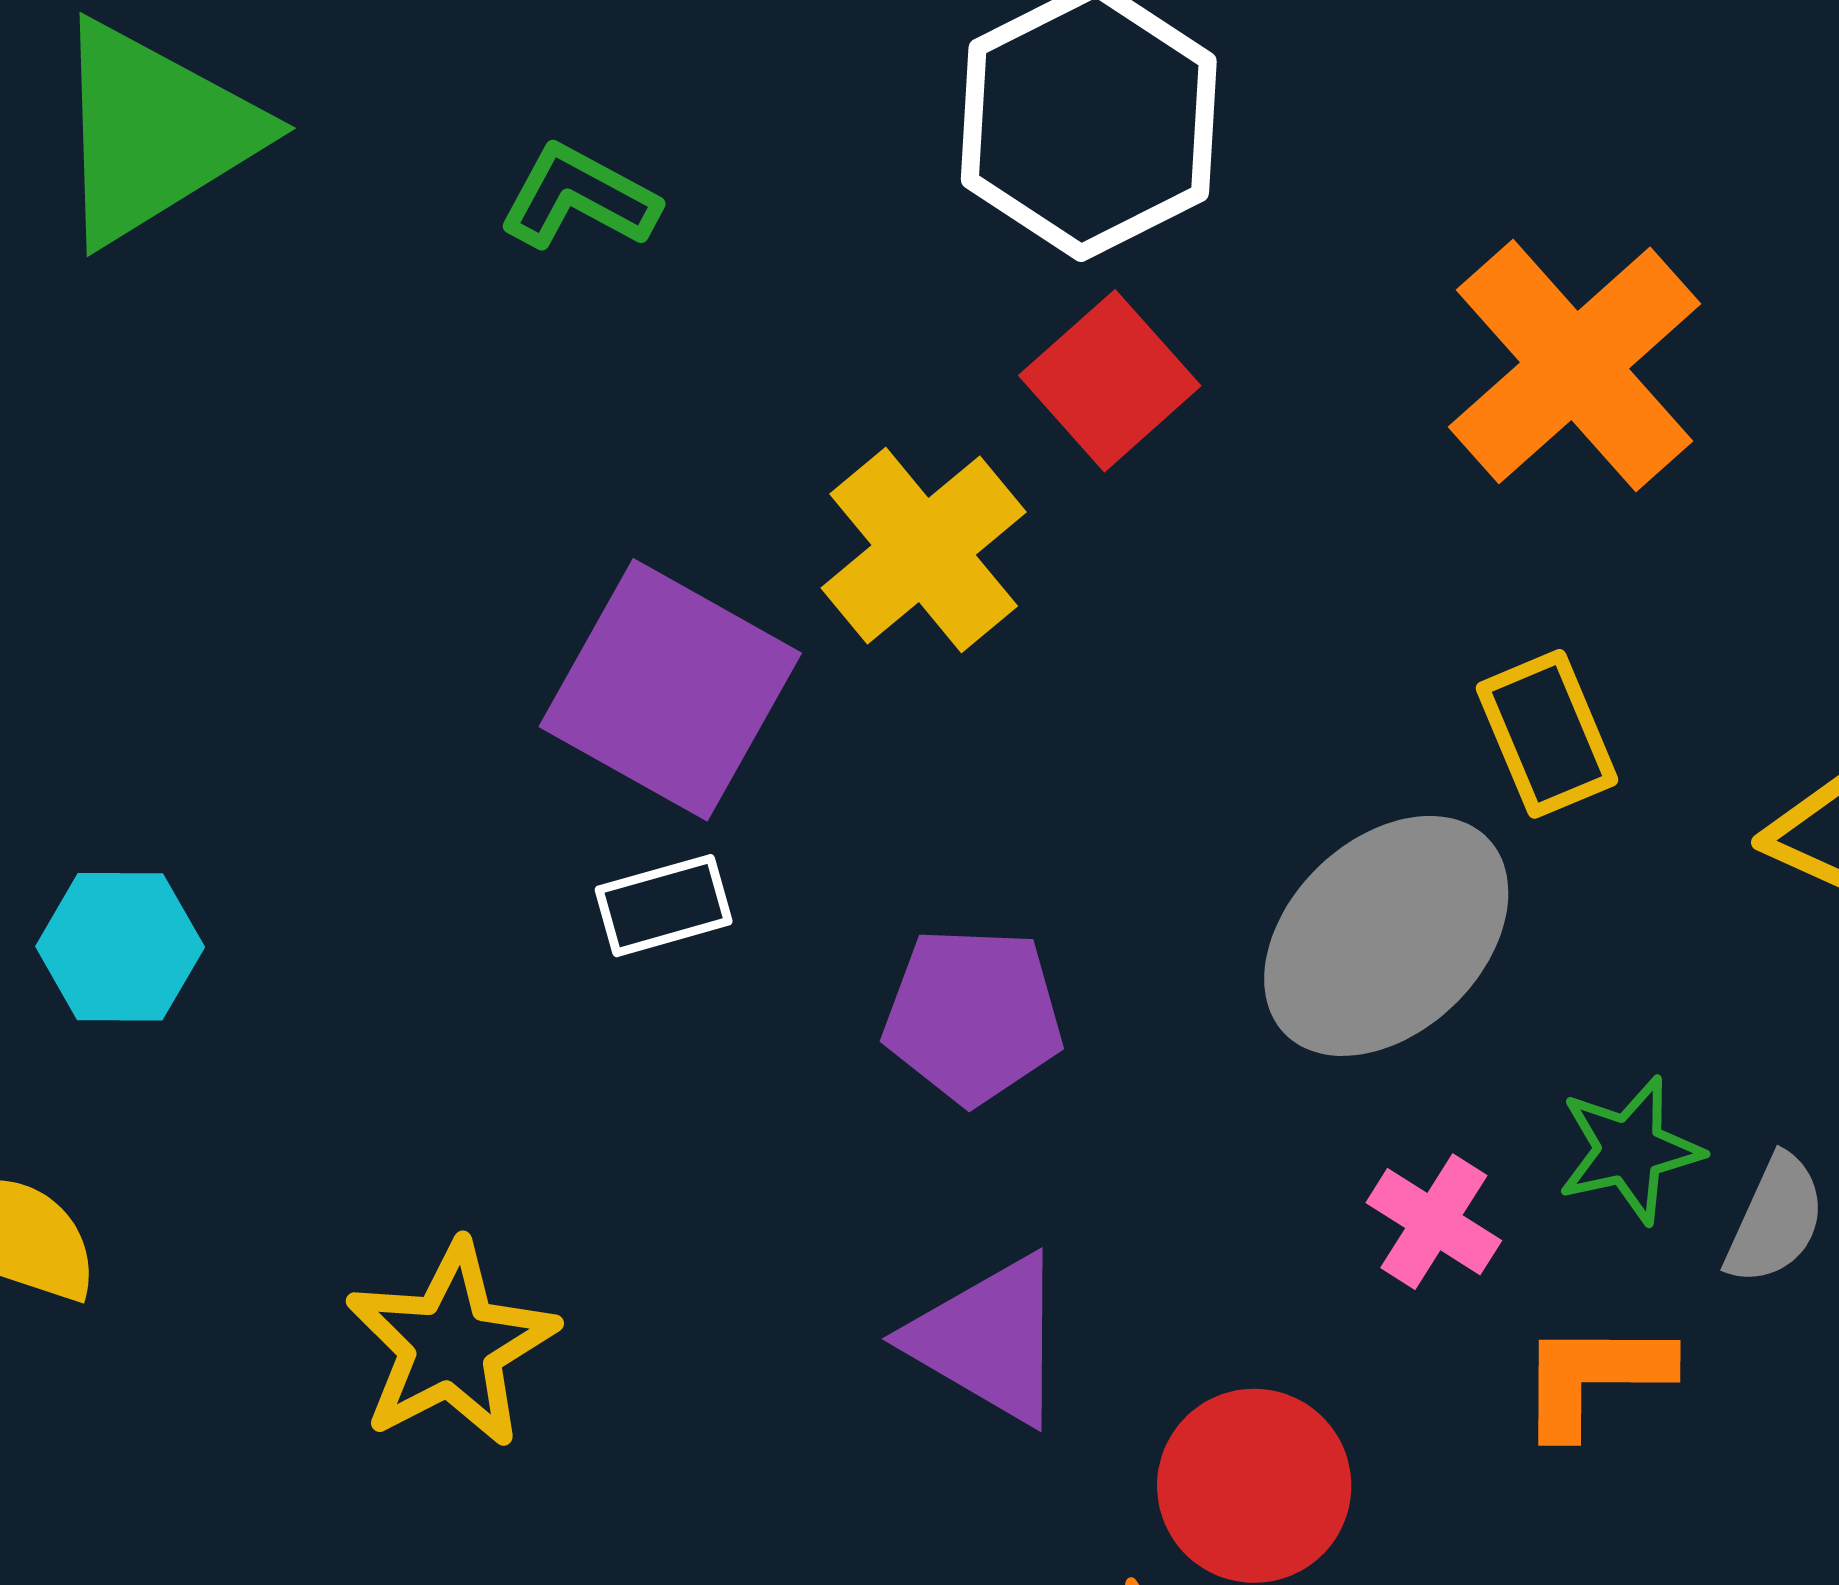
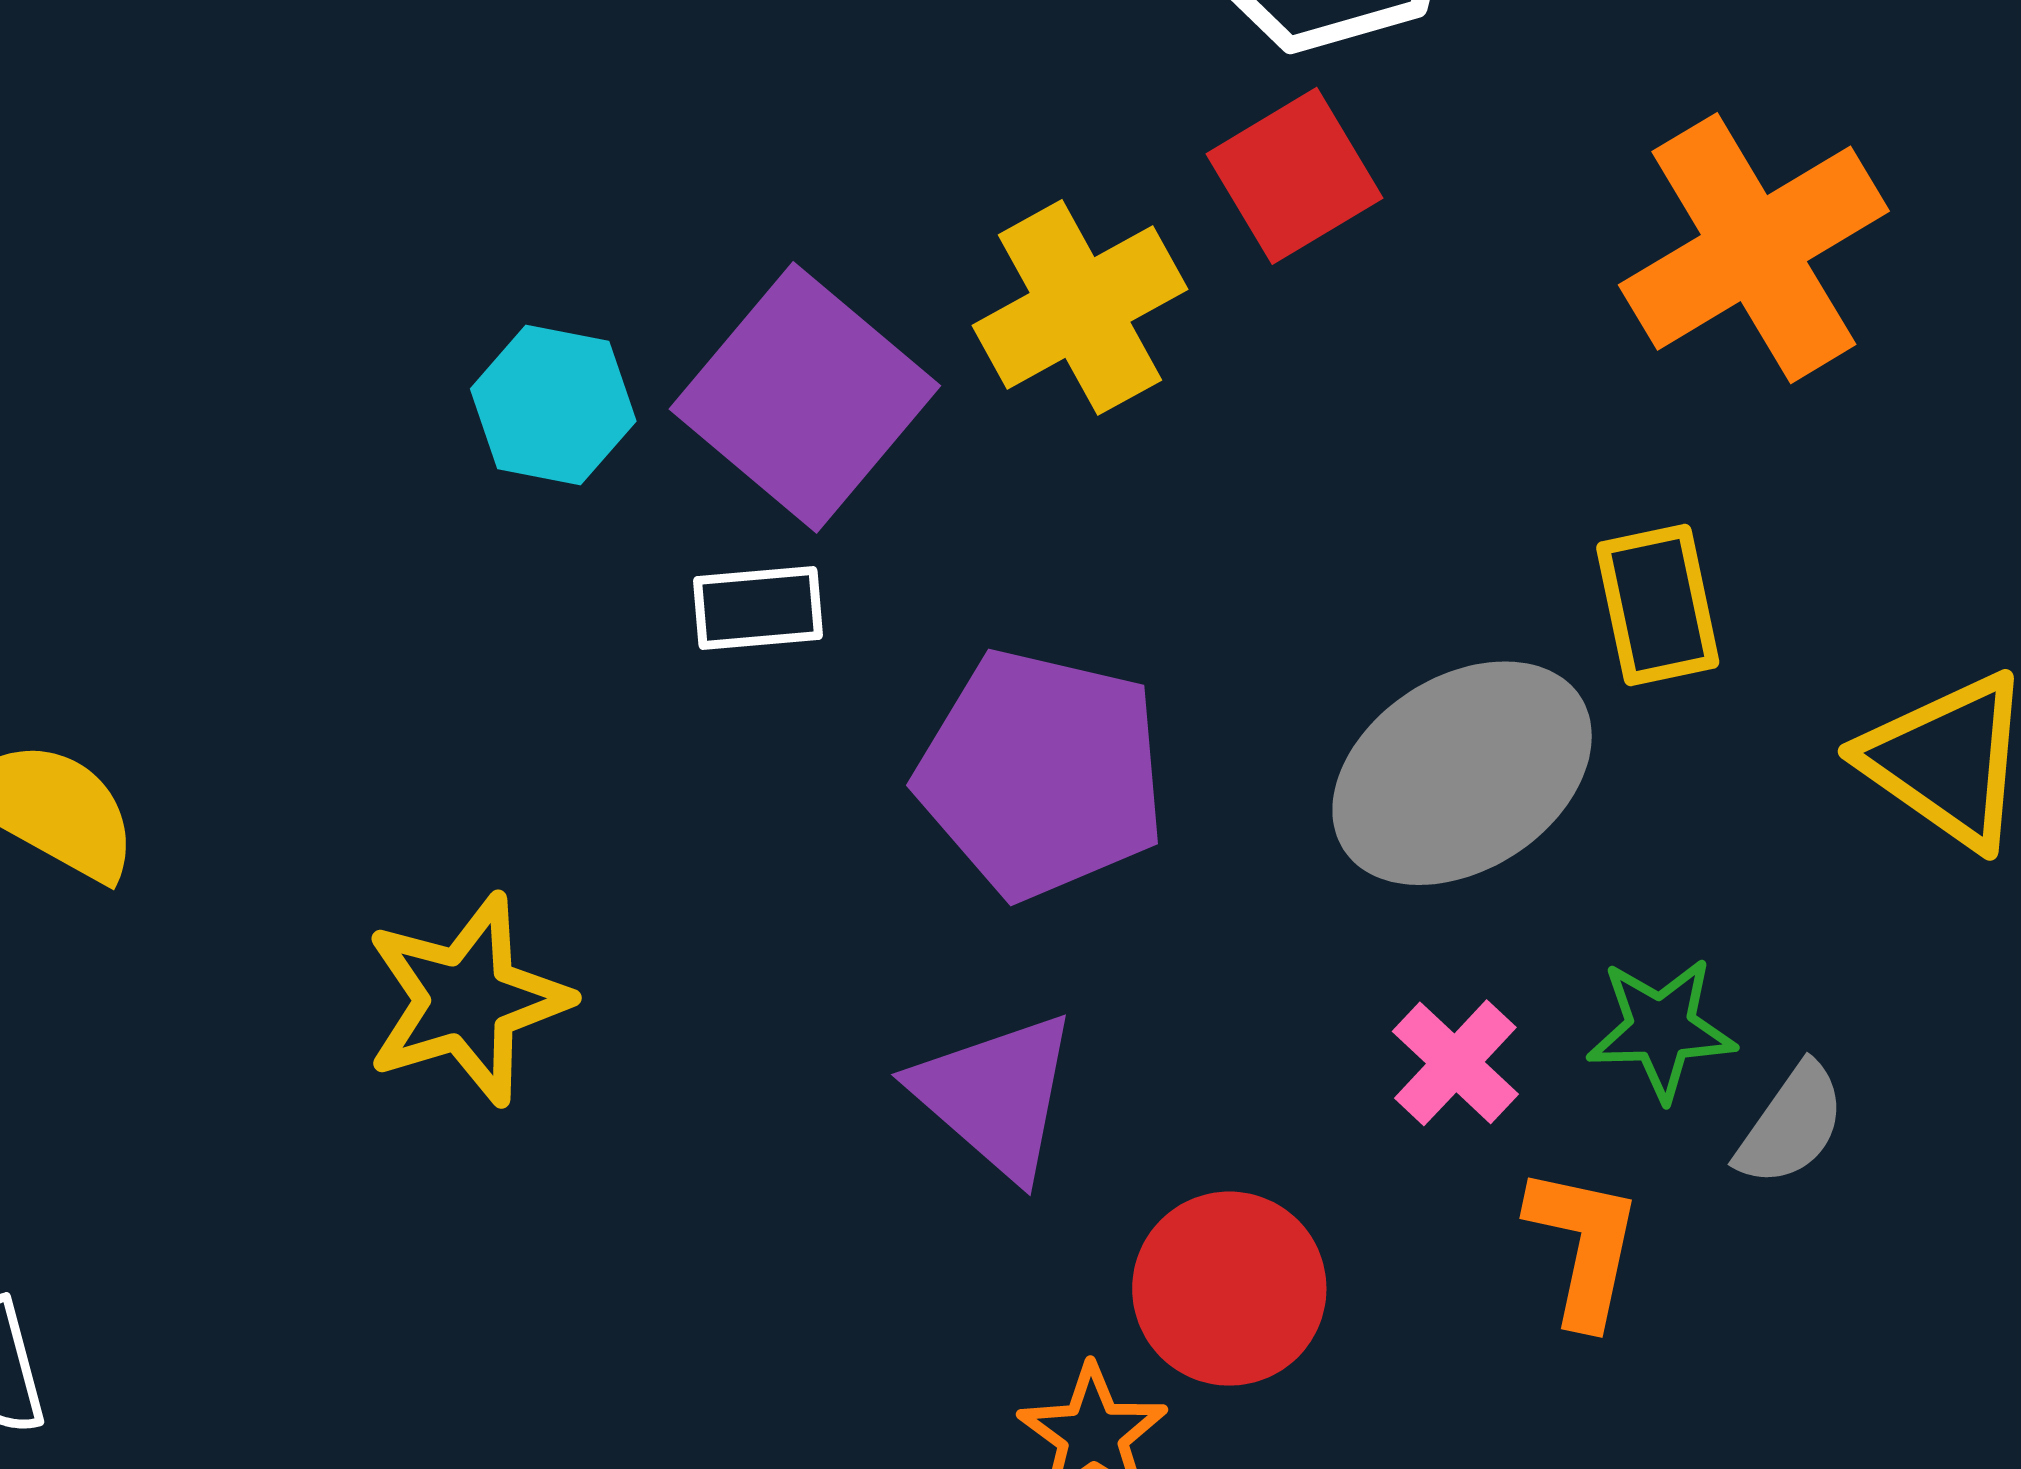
cyan hexagon: (120, 947) -> (553, 405), moved
purple pentagon: (973, 1015) -> (1041, 774), size x1.4
orange L-shape: (1594, 1377) -> (1584, 1246), turned 91

